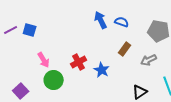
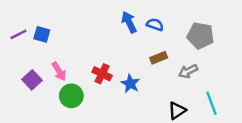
brown rectangle: (125, 49) -> (159, 58), turned 32
red cross: (79, 62) -> (102, 74), turned -35
purple square: (21, 91) -> (32, 80), moved

